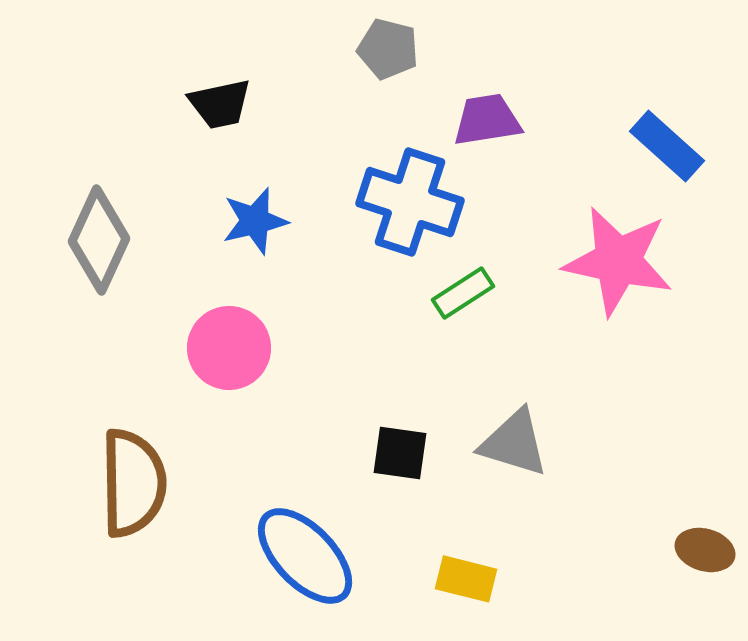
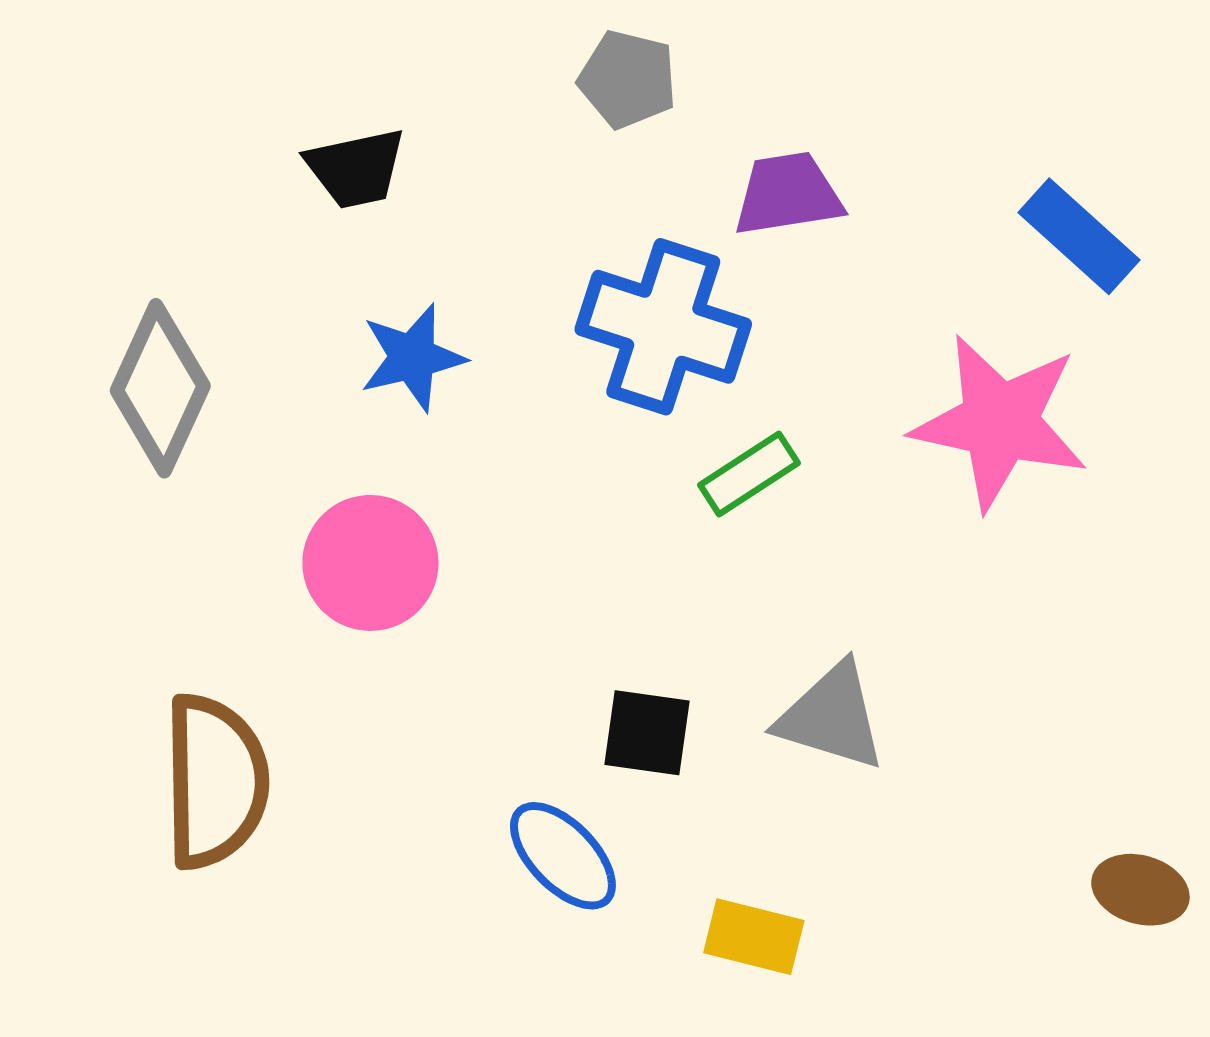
blue ellipse: (305, 556) -> (563, 856), moved, size x0.7

